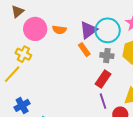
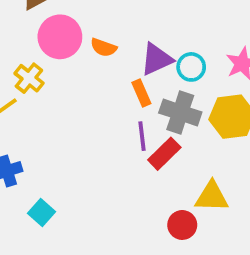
cyan circle: (108, 30) -> (191, 67), size x0.6
gray cross: (107, 56) -> (180, 112), size x1.5
purple line: (103, 101) -> (142, 136), moved

